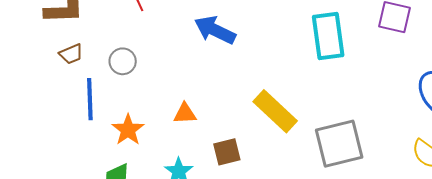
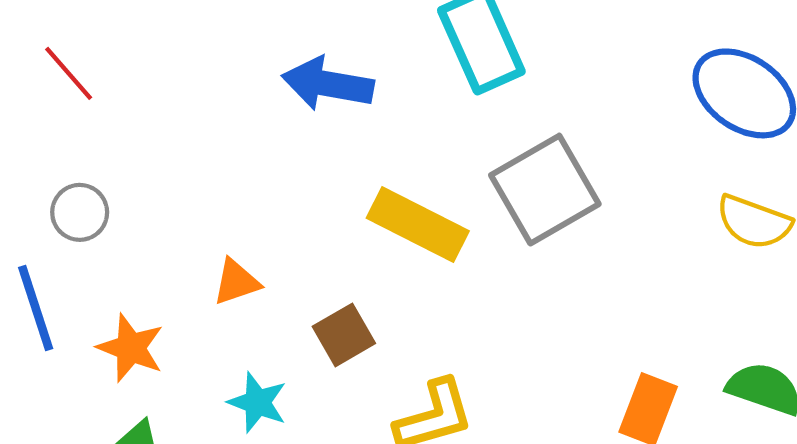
blue arrow: (215, 30) -> (328, 84), moved
gray square: (339, 144) -> (545, 190), moved

